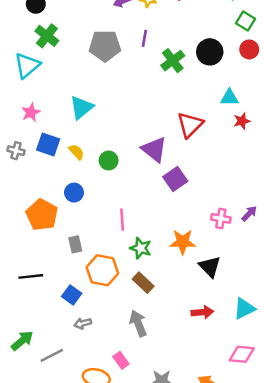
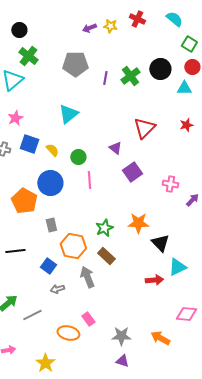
purple line: (144, 38) -> (105, 78), moved
cyan triangle: (229, 98) -> (184, 88), moved
cyan triangle: (81, 107) -> (68, 114), moved
purple triangle: (154, 149) -> (115, 148), size x0.6
blue circle: (74, 193) -> (50, 183), size x1.6
pink cross: (221, 218) -> (170, 184), moved
pink line: (122, 220) -> (89, 180), moved
green star: (141, 248) -> (104, 228), turned 30
cyan triangle: (244, 309) -> (177, 267), moved
gray arrow: (138, 323) -> (87, 277), moved

